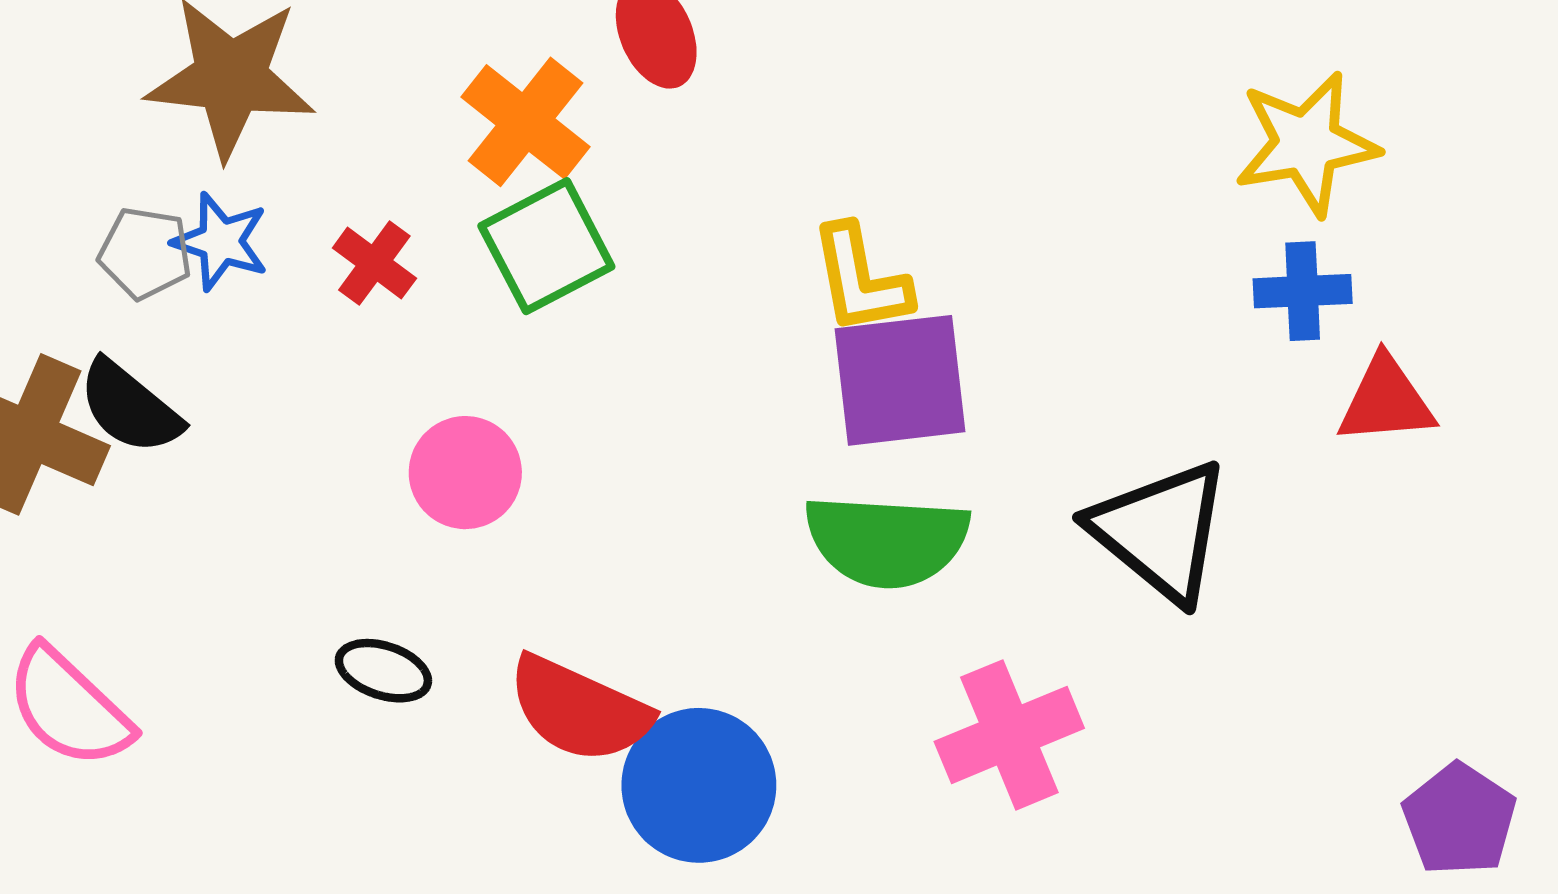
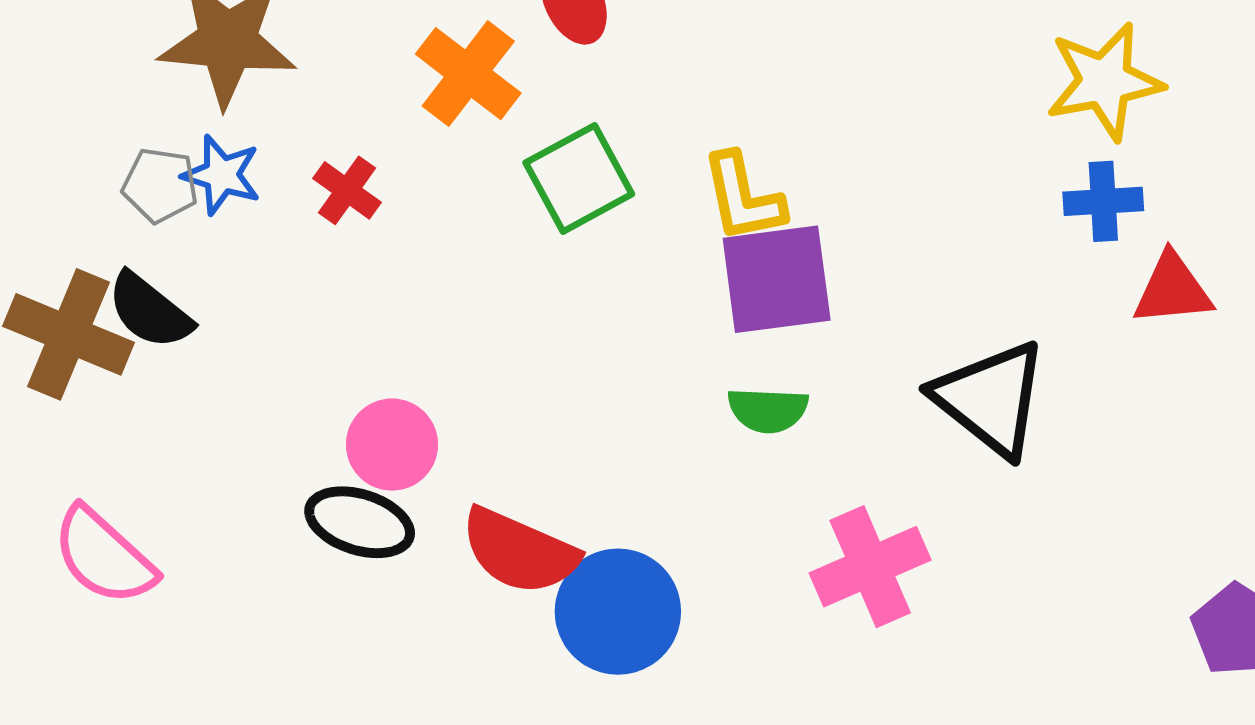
green square: (546, 246) -> (579, 178), moved
pink circle: (465, 473) -> (392, 445), moved
green semicircle: (887, 541) -> (768, 410), size x0.6
black ellipse: (383, 671) -> (360, 522), size x1.4

